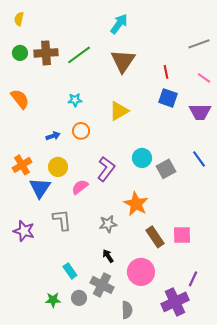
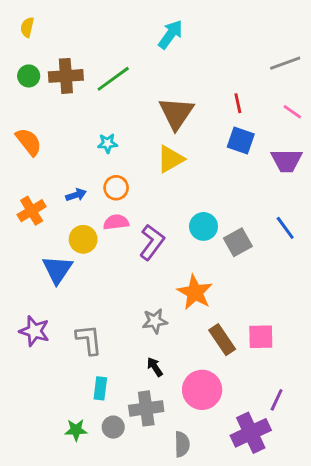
brown triangle: (123, 61) -> (176, 113), moved
orange cross: (22, 165) -> (32, 211), moved
pink semicircle: (80, 187) -> (116, 222), moved, turned 30
gray L-shape: (62, 220) -> (89, 340), moved
cyan rectangle: (70, 271) -> (100, 388), turned 42
gray cross: (102, 285) -> (146, 408), turned -35

